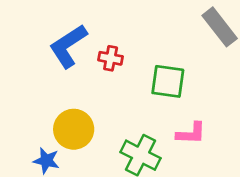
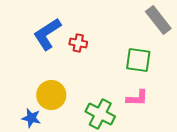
green square: (168, 81) -> (138, 60), moved

